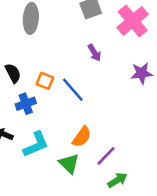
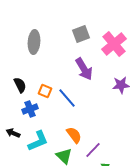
purple arrow: (94, 53) -> (84, 69), size x1.6
orange semicircle: (82, 137) -> (74, 135), turned -72

